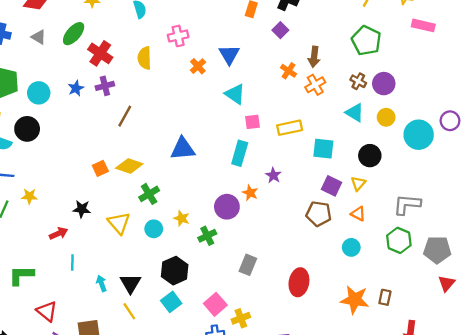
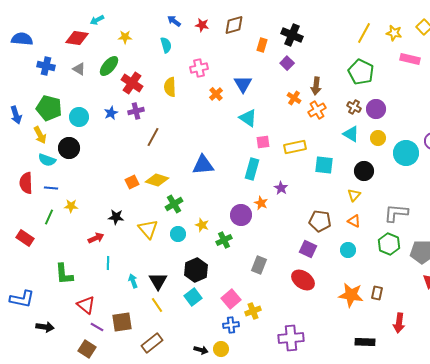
purple square: (331, 186) -> (308, 249), moved
green L-shape: (21, 275) -> (64, 274), turned -95
red ellipse: (299, 282) -> (303, 280), turned -65

